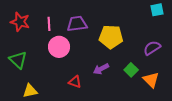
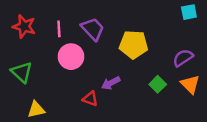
purple trapezoid: (77, 24) -> (93, 29), turned 55
purple arrow: (101, 69) -> (111, 83), moved
orange triangle: (151, 80) -> (190, 84), moved

